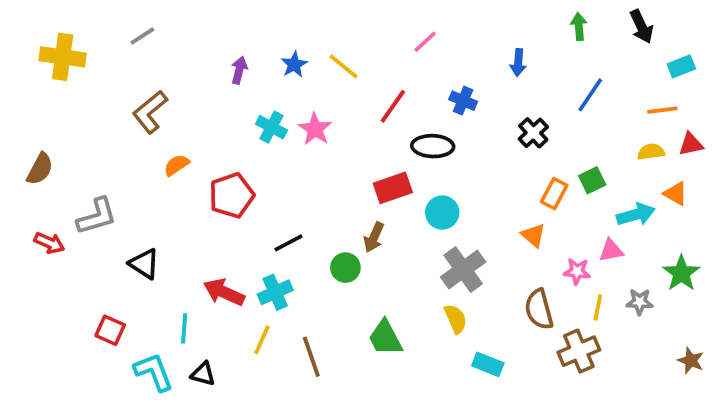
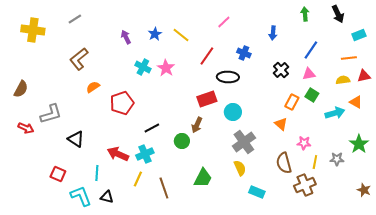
purple arrow: (239, 70) -> (126, 37), turned -40
green square: (592, 180) -> (312, 95), turned -32
pink triangle: (611, 250) -> (309, 74), moved
green trapezoid: (385, 338) -> (203, 178), turned -125

